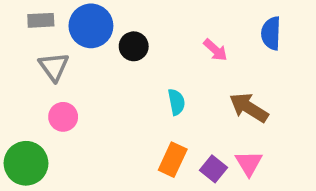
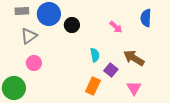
gray triangle: (54, 67) -> (29, 36), turned 30
purple square: (214, 169) -> (111, 70), moved

